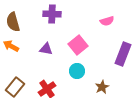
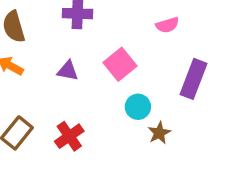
cyan circle: (77, 71) -> (138, 107), moved

